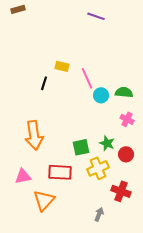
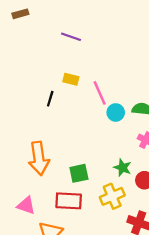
purple line: (96, 16) -> (71, 37), moved
green square: (81, 147) -> (79, 173), moved
pink triangle: (23, 176) -> (26, 205), turned 30

